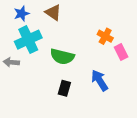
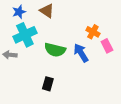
blue arrow: (100, 80) -> (81, 53), moved
black rectangle: (64, 88) -> (48, 84), moved

